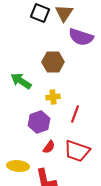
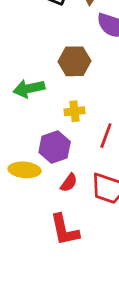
green arrow: (21, 81) -> (29, 88), turned -45
yellow ellipse: (18, 166) -> (25, 170), moved

